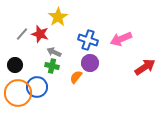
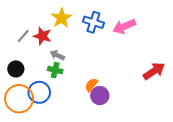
pink arrow: (121, 39) -> (124, 26), moved
blue cross: (88, 40) -> (93, 22), moved
purple circle: (90, 63) -> (100, 96), moved
orange semicircle: (76, 77) -> (91, 85), moved

